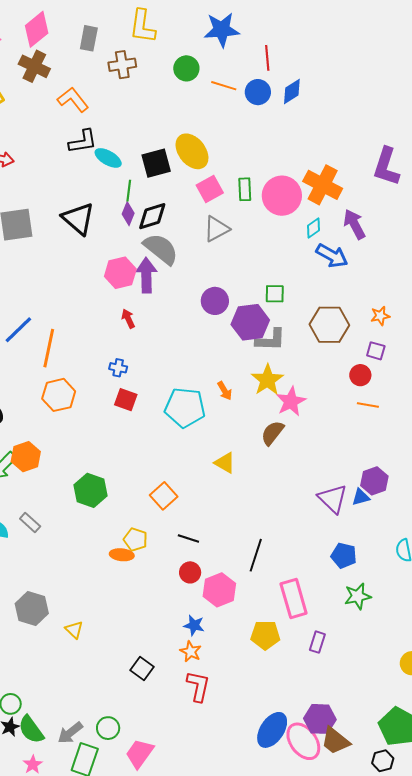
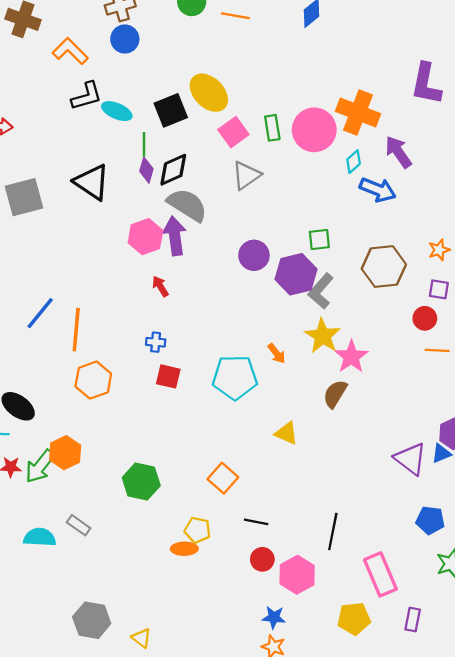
blue circle: (258, 92) -> (125, 39), moved
gray L-shape: (271, 340) -> (321, 291), turned 136

